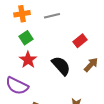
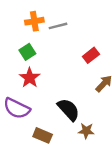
orange cross: (22, 14) -> (34, 21), moved
black semicircle: (61, 66) -> (69, 110), moved

